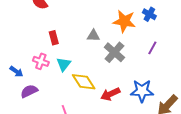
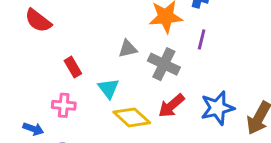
purple line: (152, 48) -> (202, 39), moved
cyan triangle: (64, 64) -> (108, 88), moved
red arrow: (110, 94) -> (171, 106), moved

